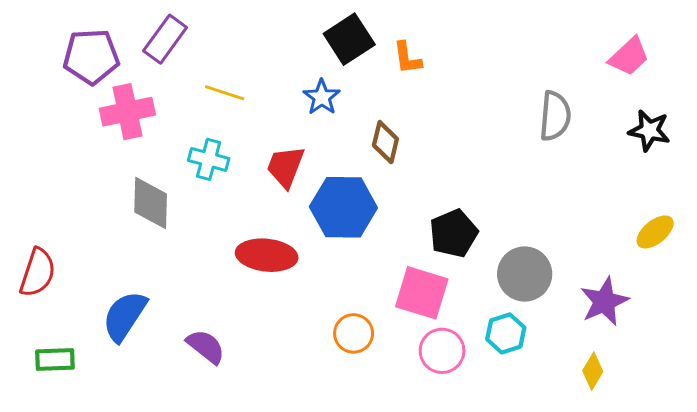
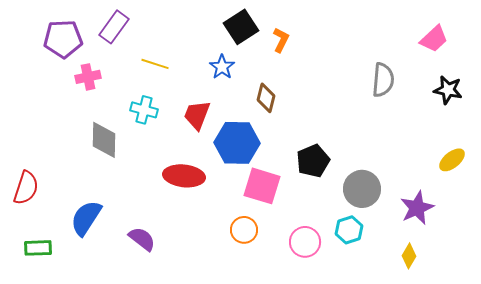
orange L-shape: (407, 58) -> (281, 40), turned -145
pink cross: (127, 112) -> (88, 77), size x0.7
pink square: (422, 293) -> (262, 186), moved

